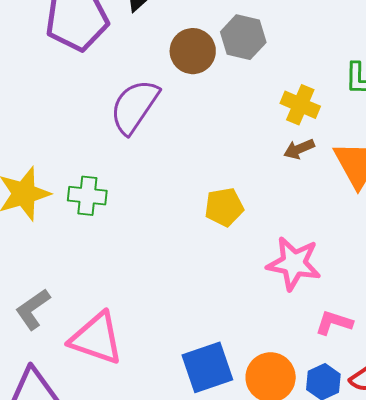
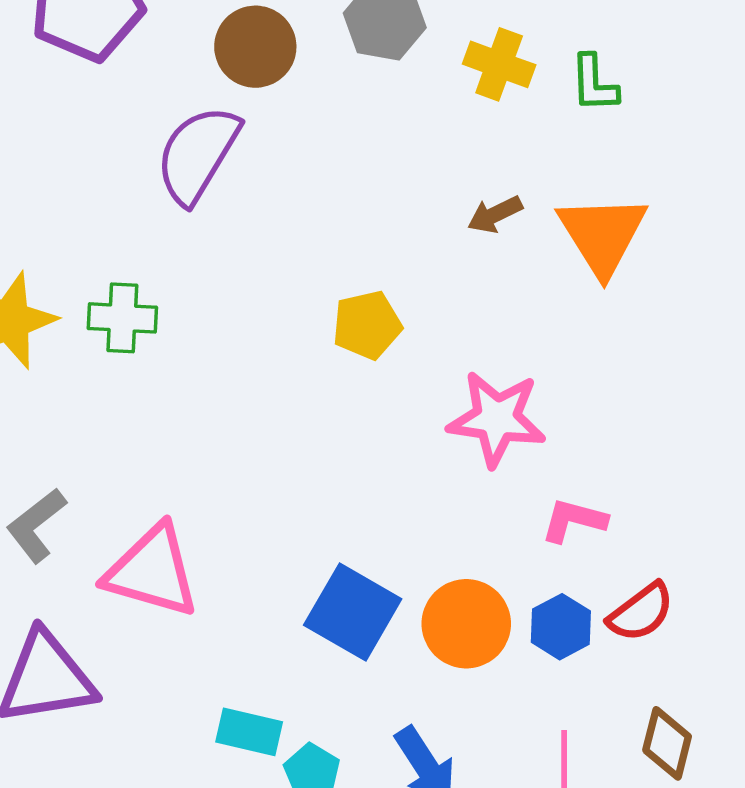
brown circle: (193, 51) -> (255, 47), moved
yellow cross: (300, 105) -> (499, 64), moved
blue square: (207, 367) -> (353, 612), turned -38

